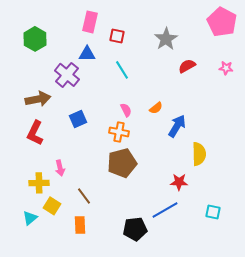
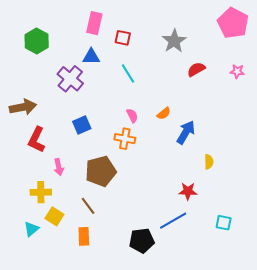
brown arrow: (38, 99) -> (23, 107), moved
yellow semicircle: (199, 154) -> (209, 162), size x0.6
brown pentagon: (122, 163) -> (101, 171), moved
pink arrow: (60, 168) -> (59, 167), moved

